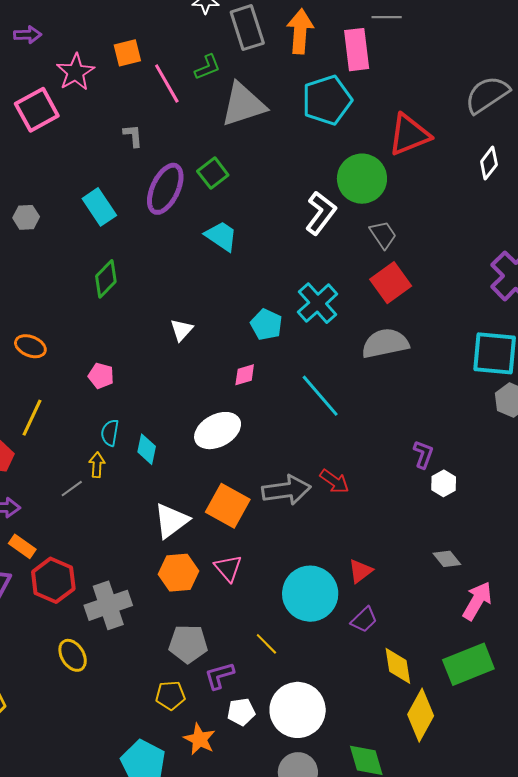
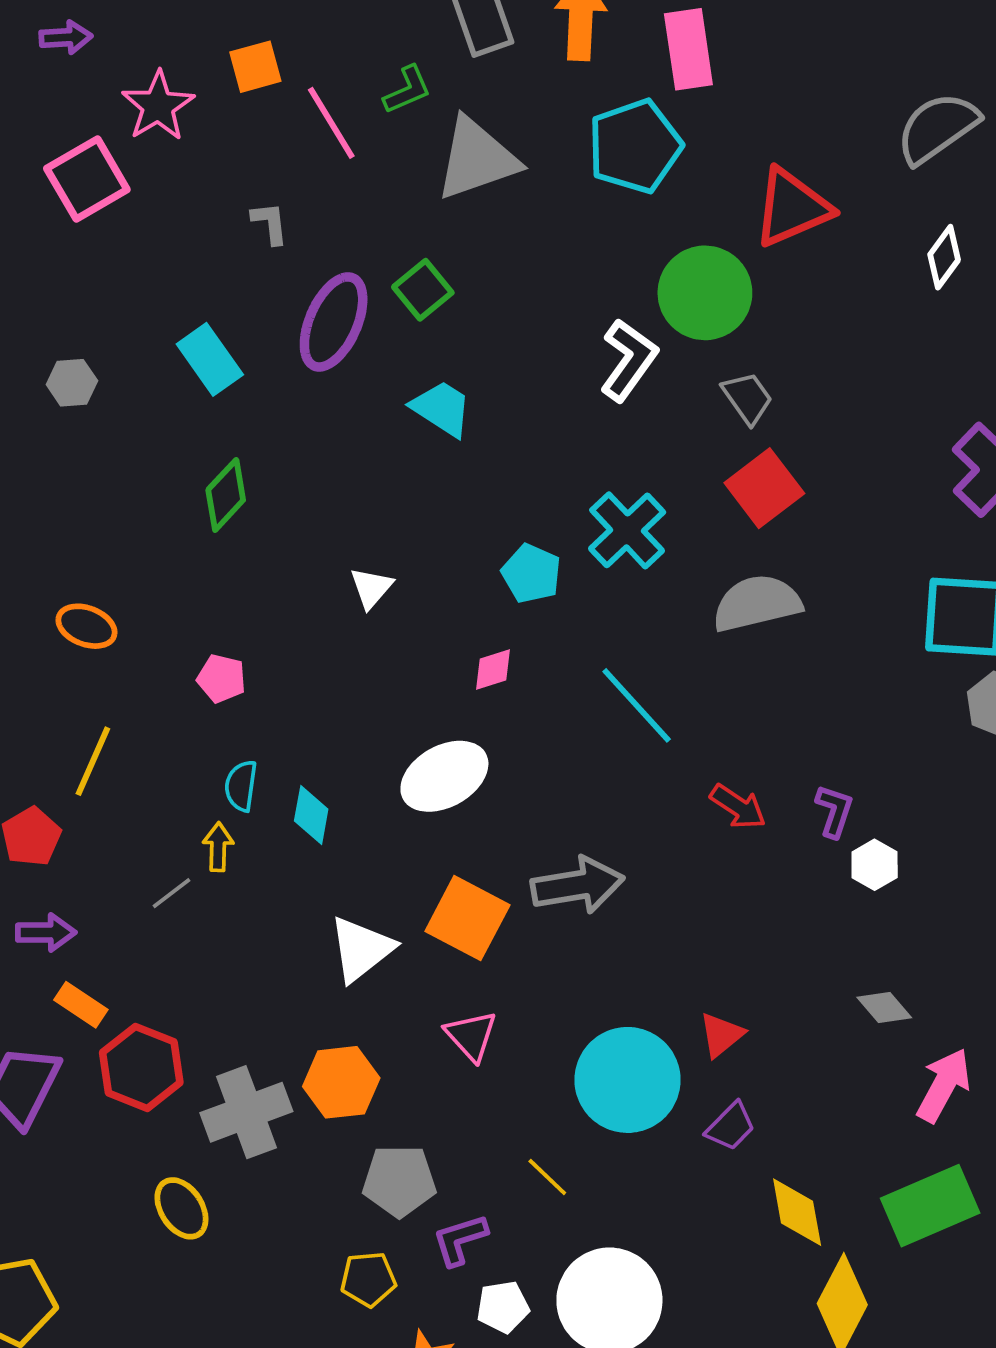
red arrow: (334, 481) -> (738, 807), moved
orange hexagon: (179, 573) -> (341, 1082), moved

